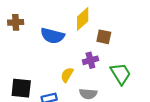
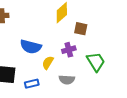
blue semicircle: (52, 36) -> (31, 47), moved

